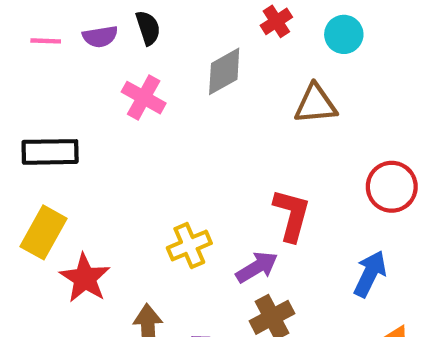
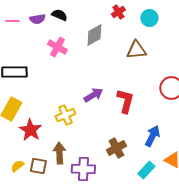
black semicircle: (148, 28) -> (59, 15), turned -49
yellow cross: (189, 245) -> (65, 115), moved
purple arrow: (257, 267) -> (93, 95), moved
blue arrow: (370, 274) -> (152, 136), moved

